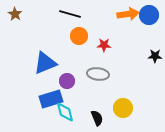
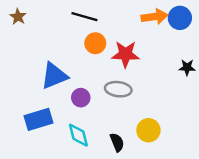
red star: (104, 45) -> (125, 54), size x1.6
blue rectangle: (51, 99) -> (38, 119), moved

